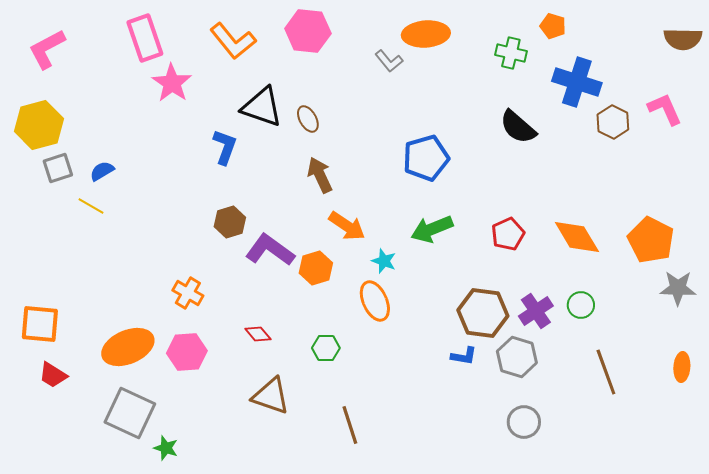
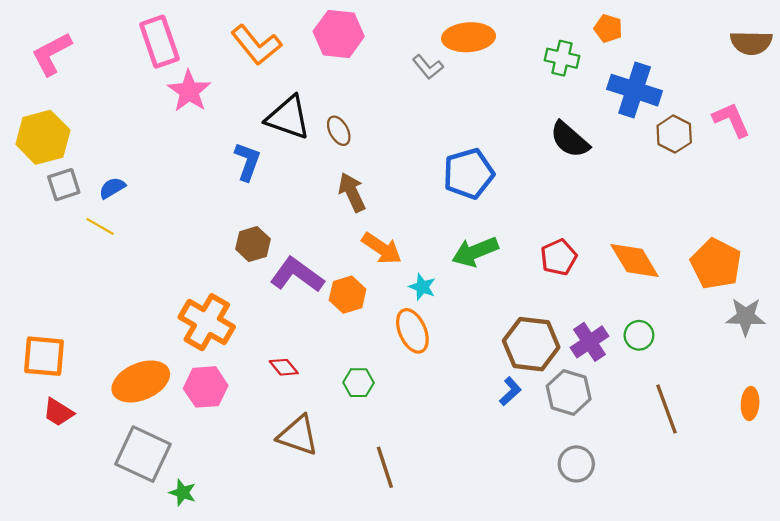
orange cross: (188, 293) -> (207, 322), size x1.6
blue L-shape: (464, 356) -> (510, 391), turned -52

